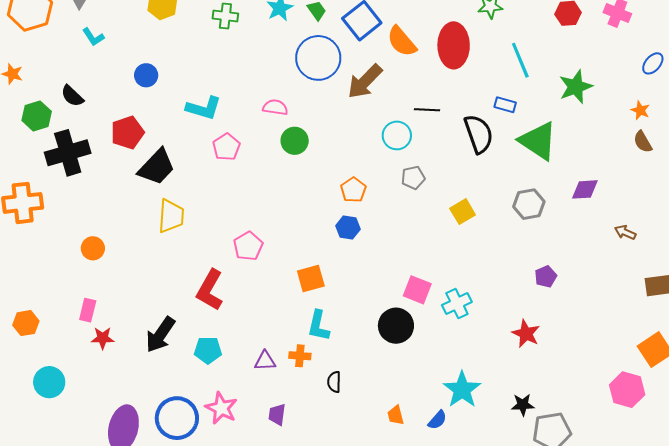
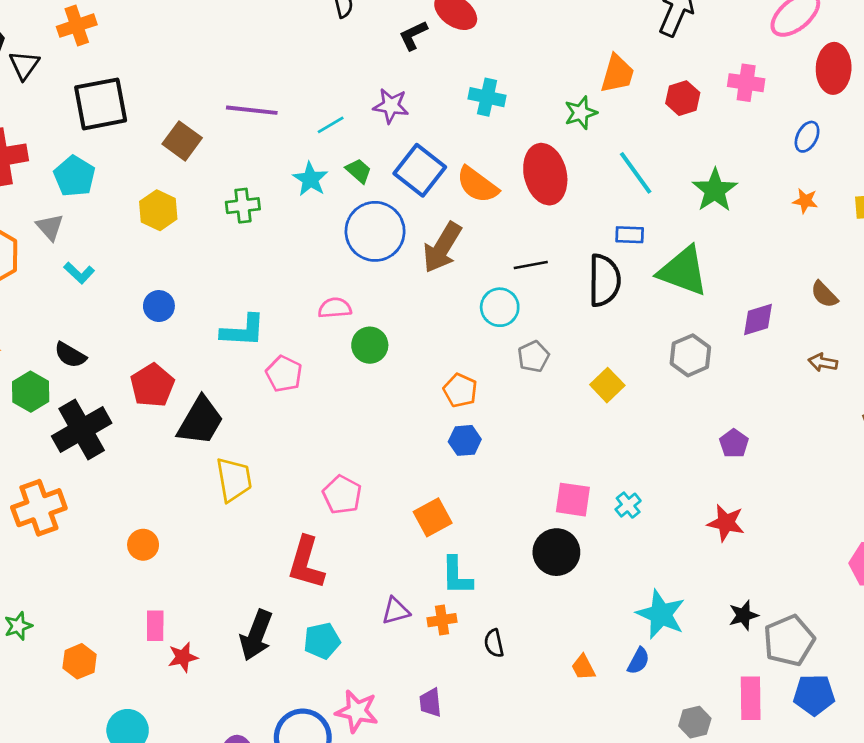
black semicircle: (479, 134) -> (604, 280), turned 33
brown semicircle: (643, 142) -> (824, 294), moved
cyan cross: (457, 304) -> (628, 505), size x0.7
purple triangle: (265, 361) -> (396, 611), moved

